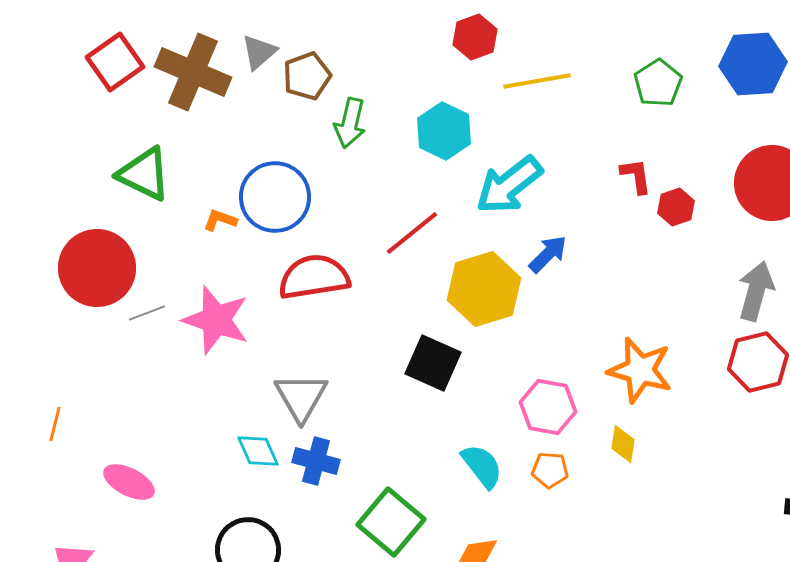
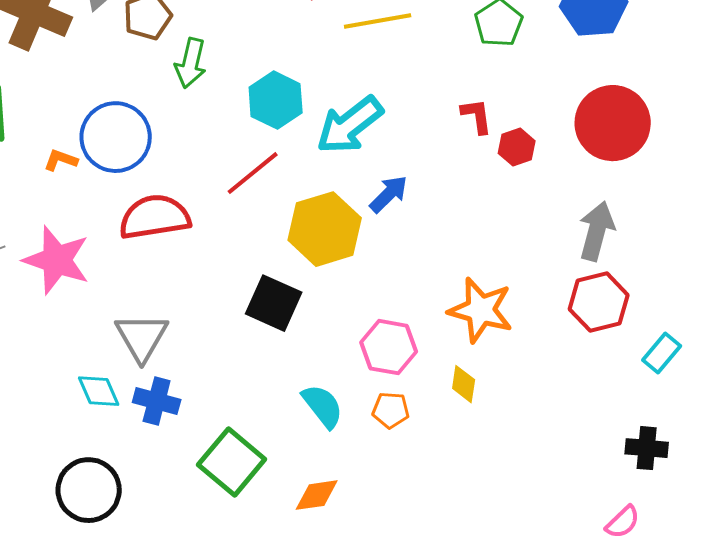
cyan hexagon: (444, 131) -> (276, 100), moved

